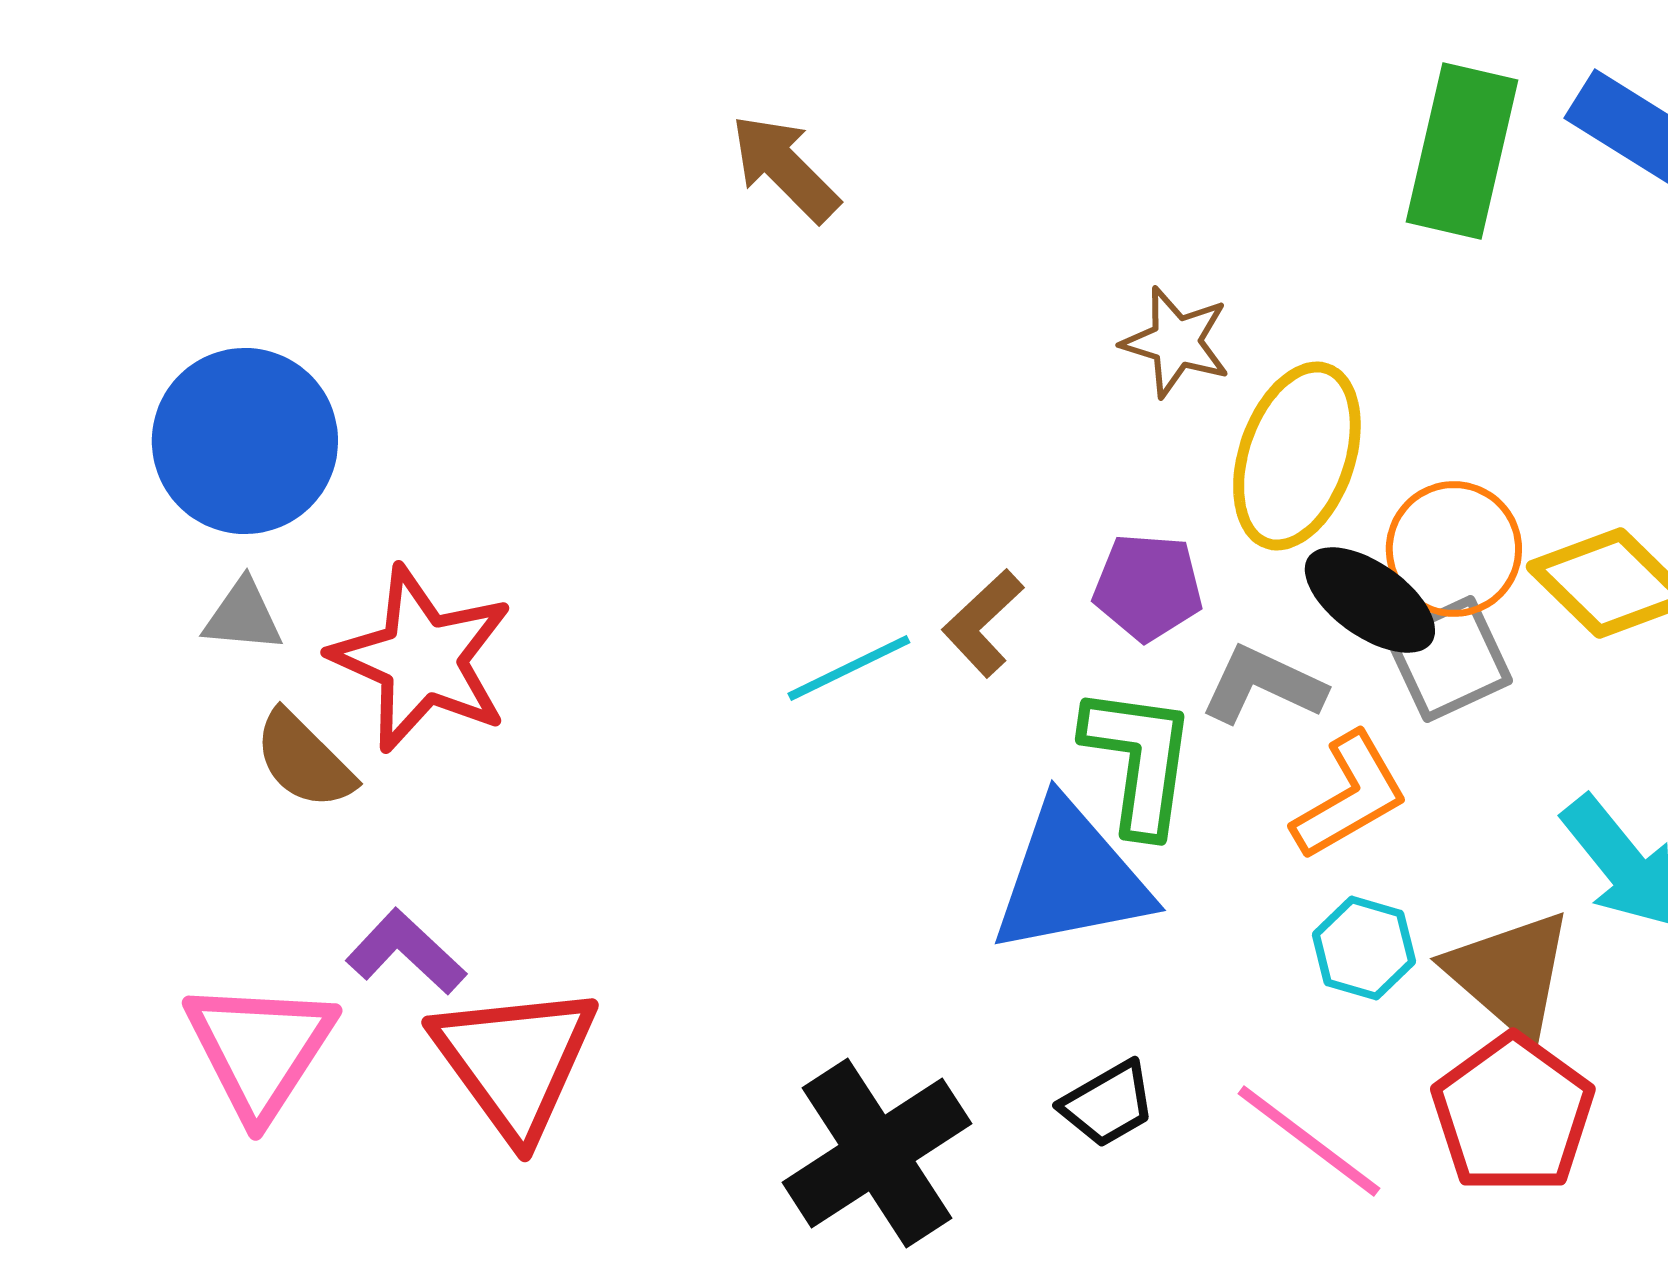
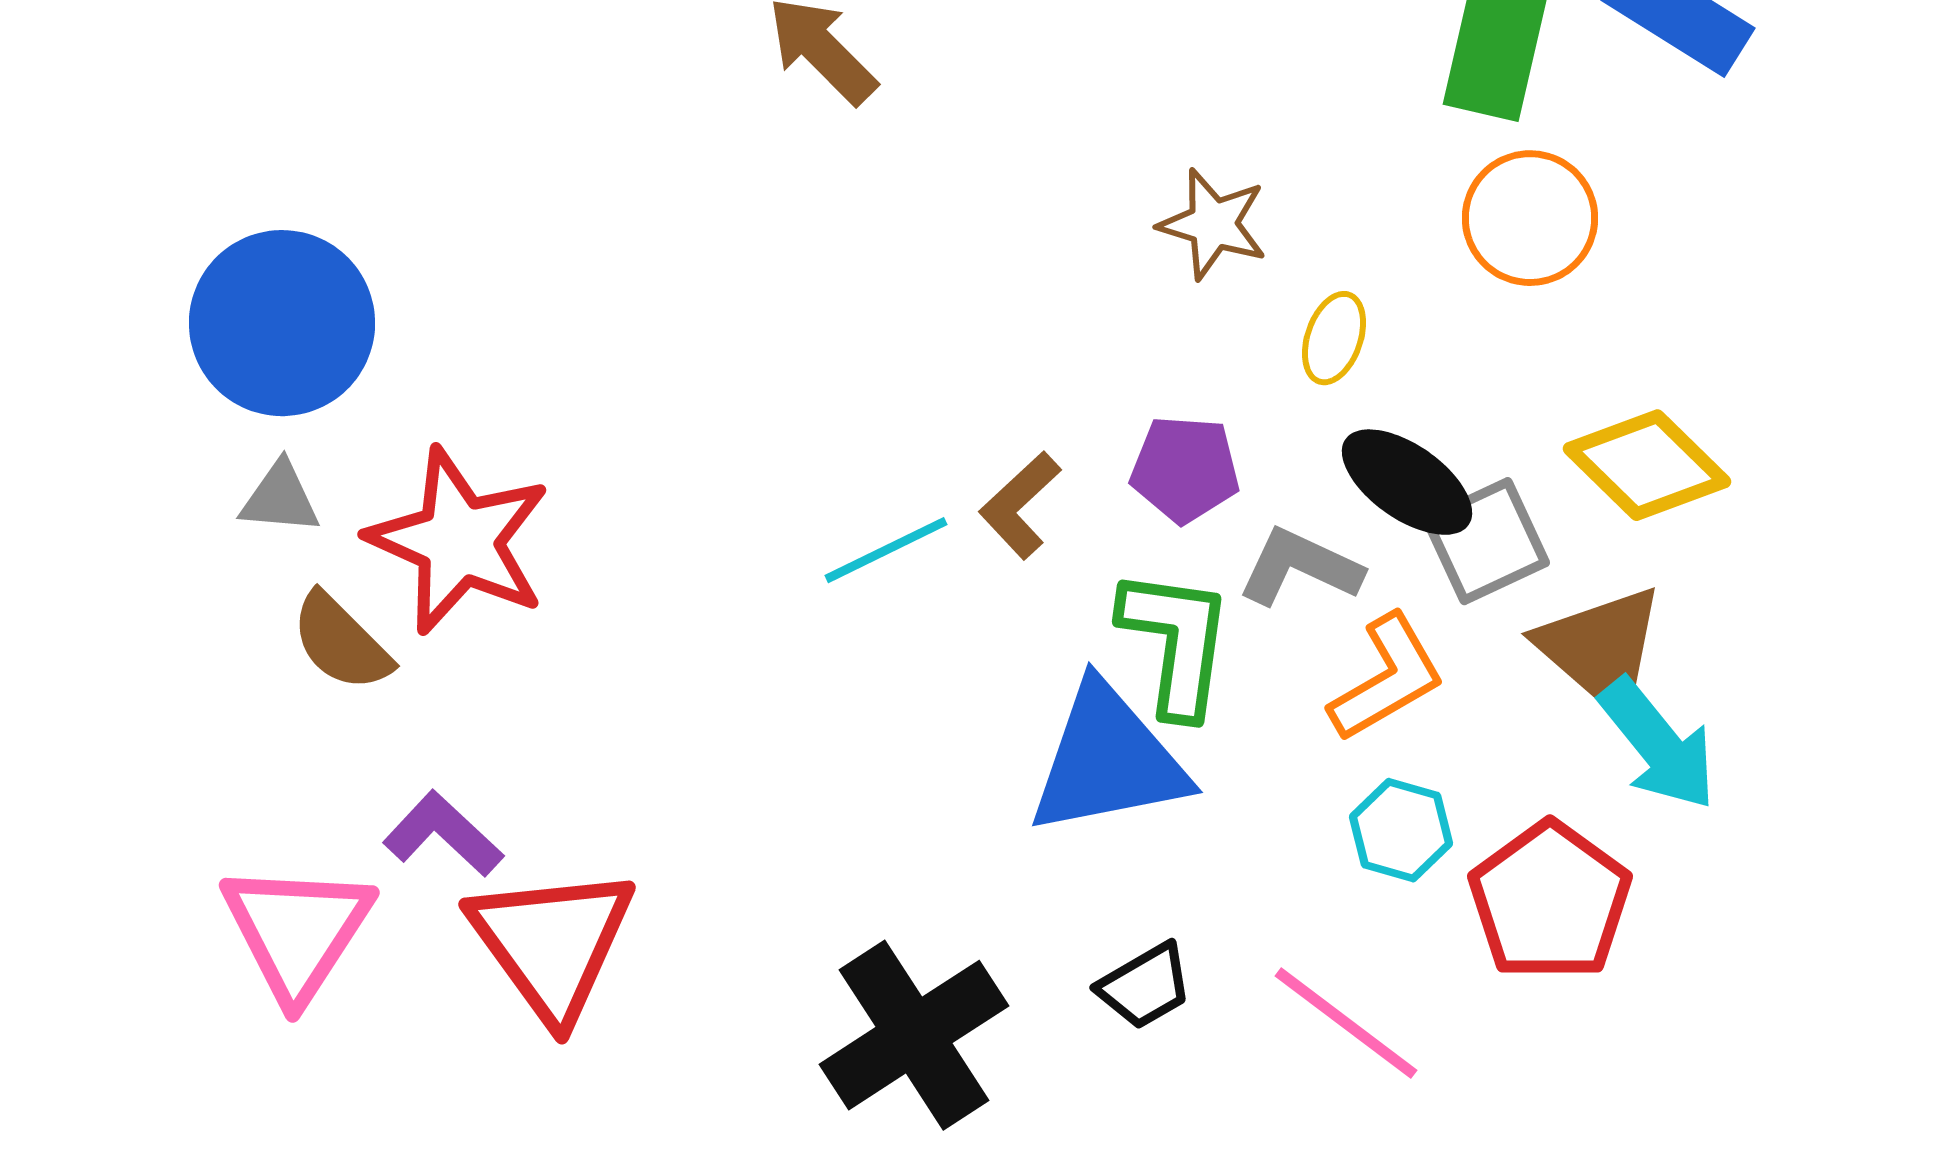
yellow ellipse: (1297, 456) -> (1334, 338), size x0.5
orange circle: (1454, 549) -> (1530, 218), moved
brown triangle: (1510, 974) -> (1601, 649), moved
red pentagon: (1513, 1114) -> (1550, 901), moved

